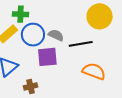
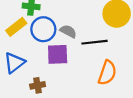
orange semicircle: (94, 71) -> (107, 73), turned 85

